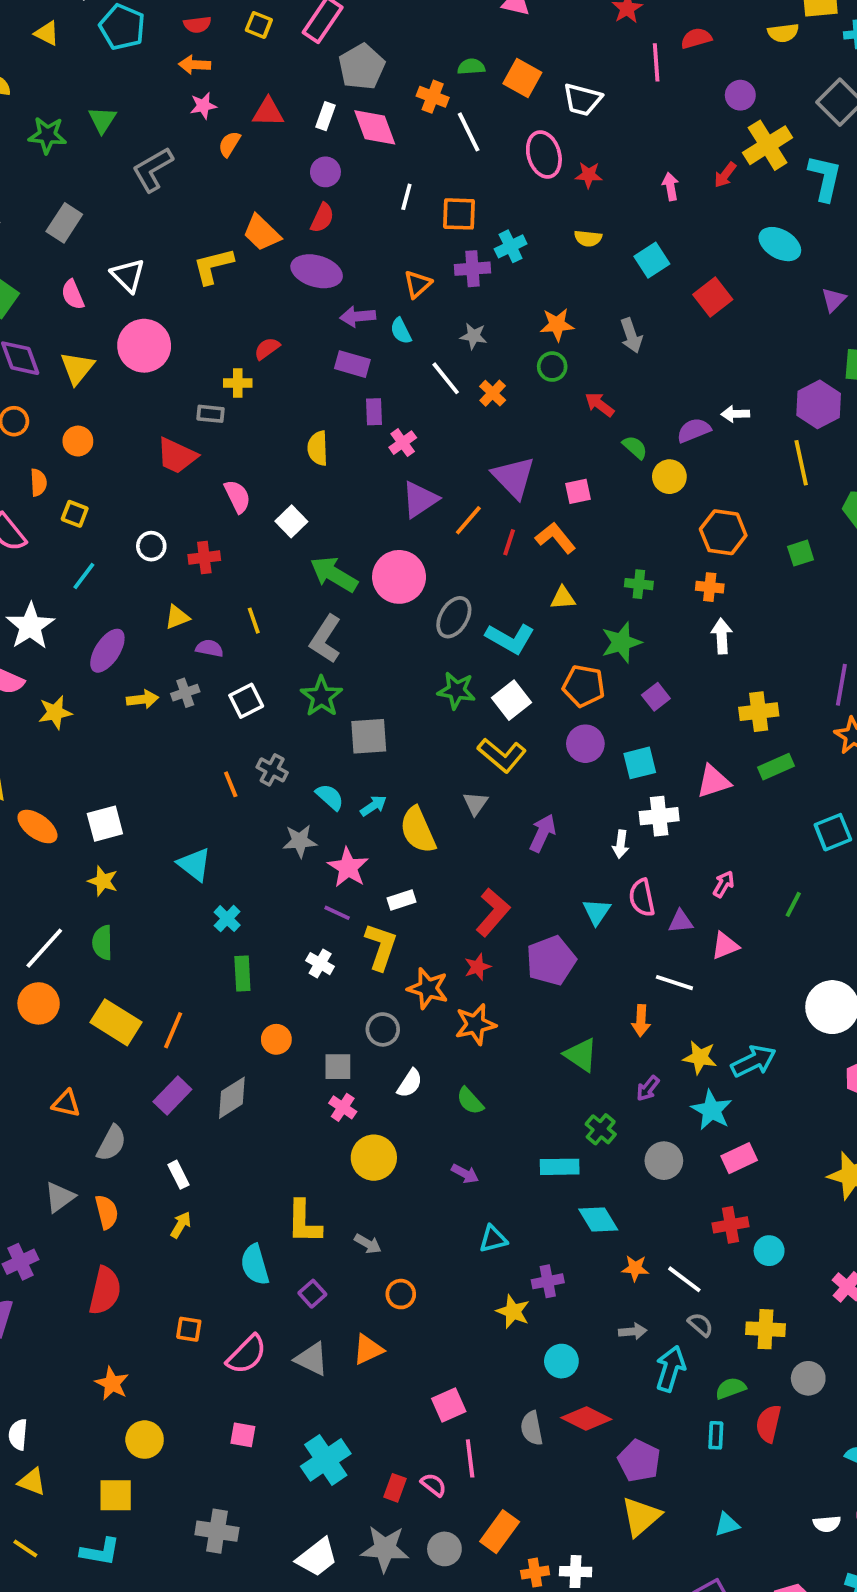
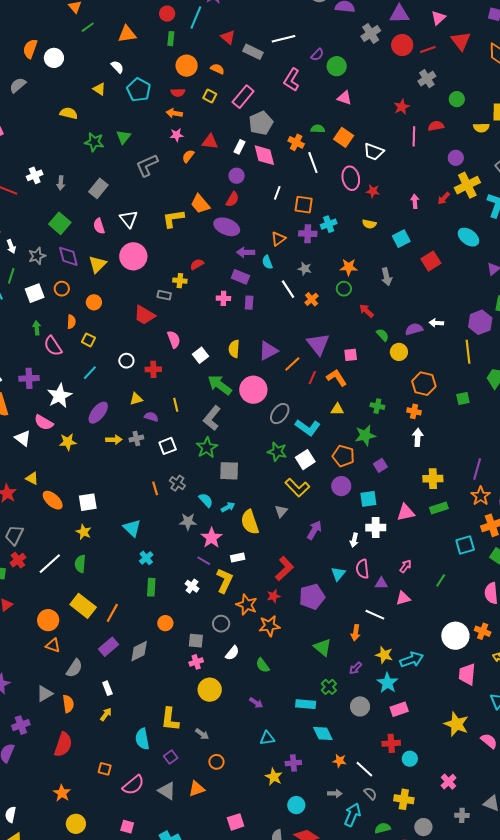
pink cross: (403, 443) -> (223, 298), moved, turned 32
yellow semicircle: (318, 448) -> (234, 349), moved
orange circle: (39, 1003) -> (48, 620), moved
pink cross: (343, 1107) -> (196, 662), turned 32

